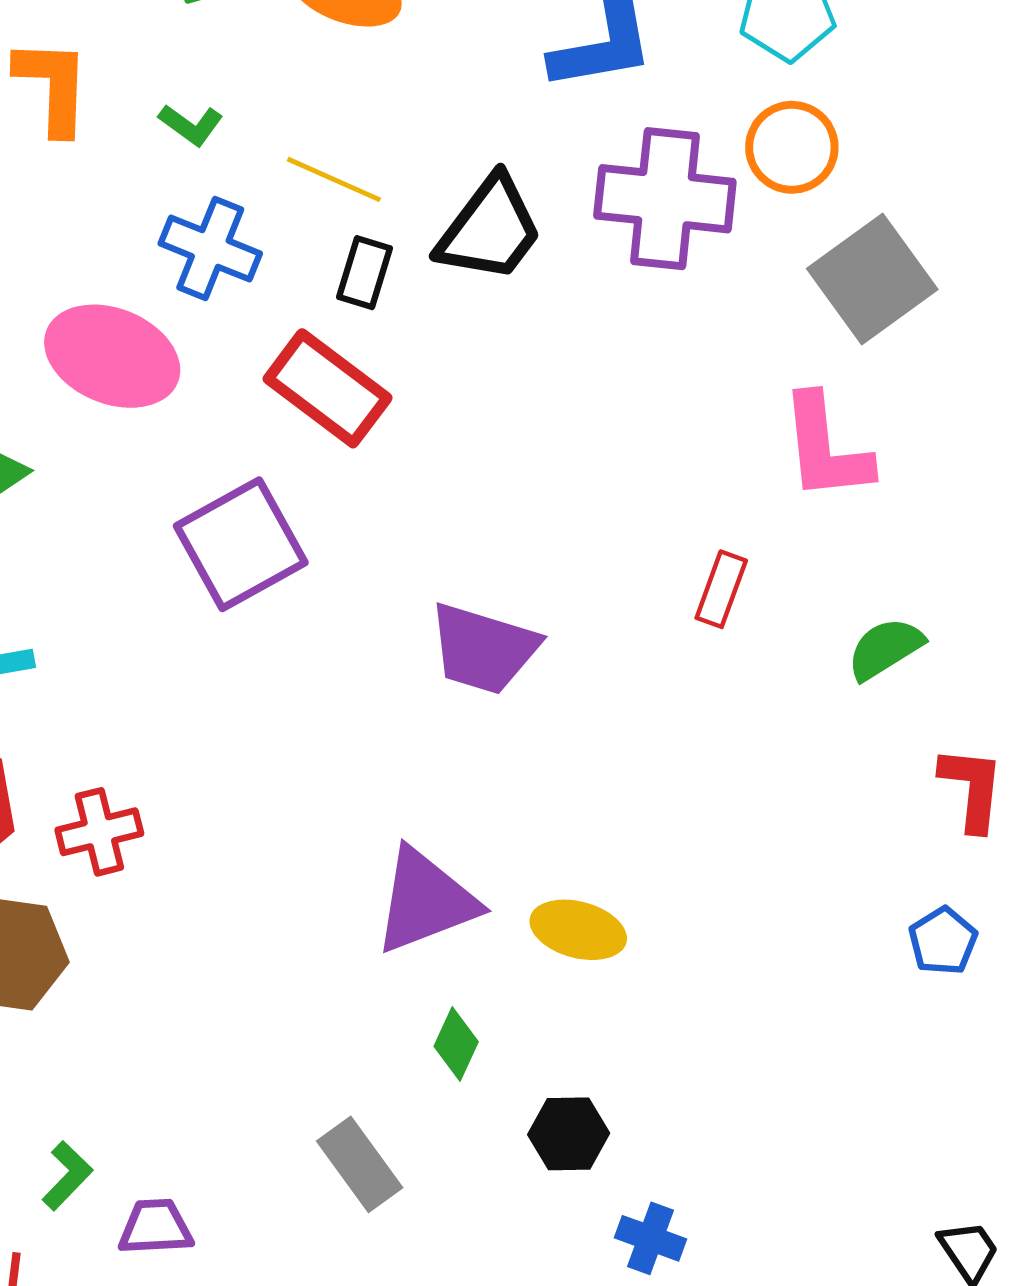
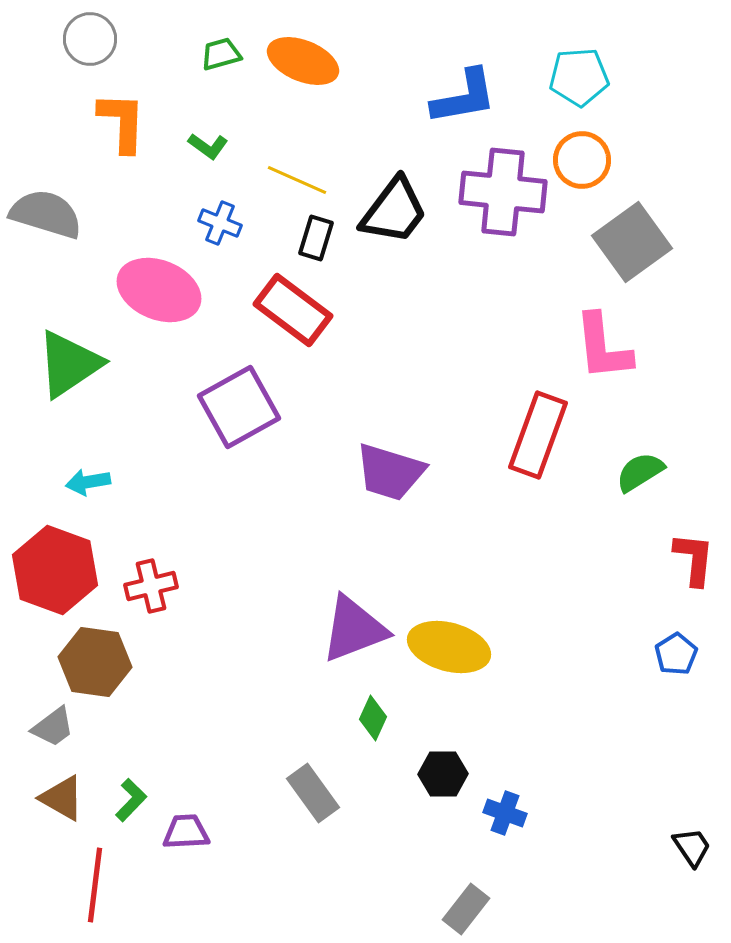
blue cross: (210, 249) -> (220, 223), size x0.7
red rectangle: (721, 589) -> (538, 435), size x1.8
yellow ellipse: (578, 930) -> (449, 647), size x1.4
blue cross: (651, 1238) -> (505, 813), moved

